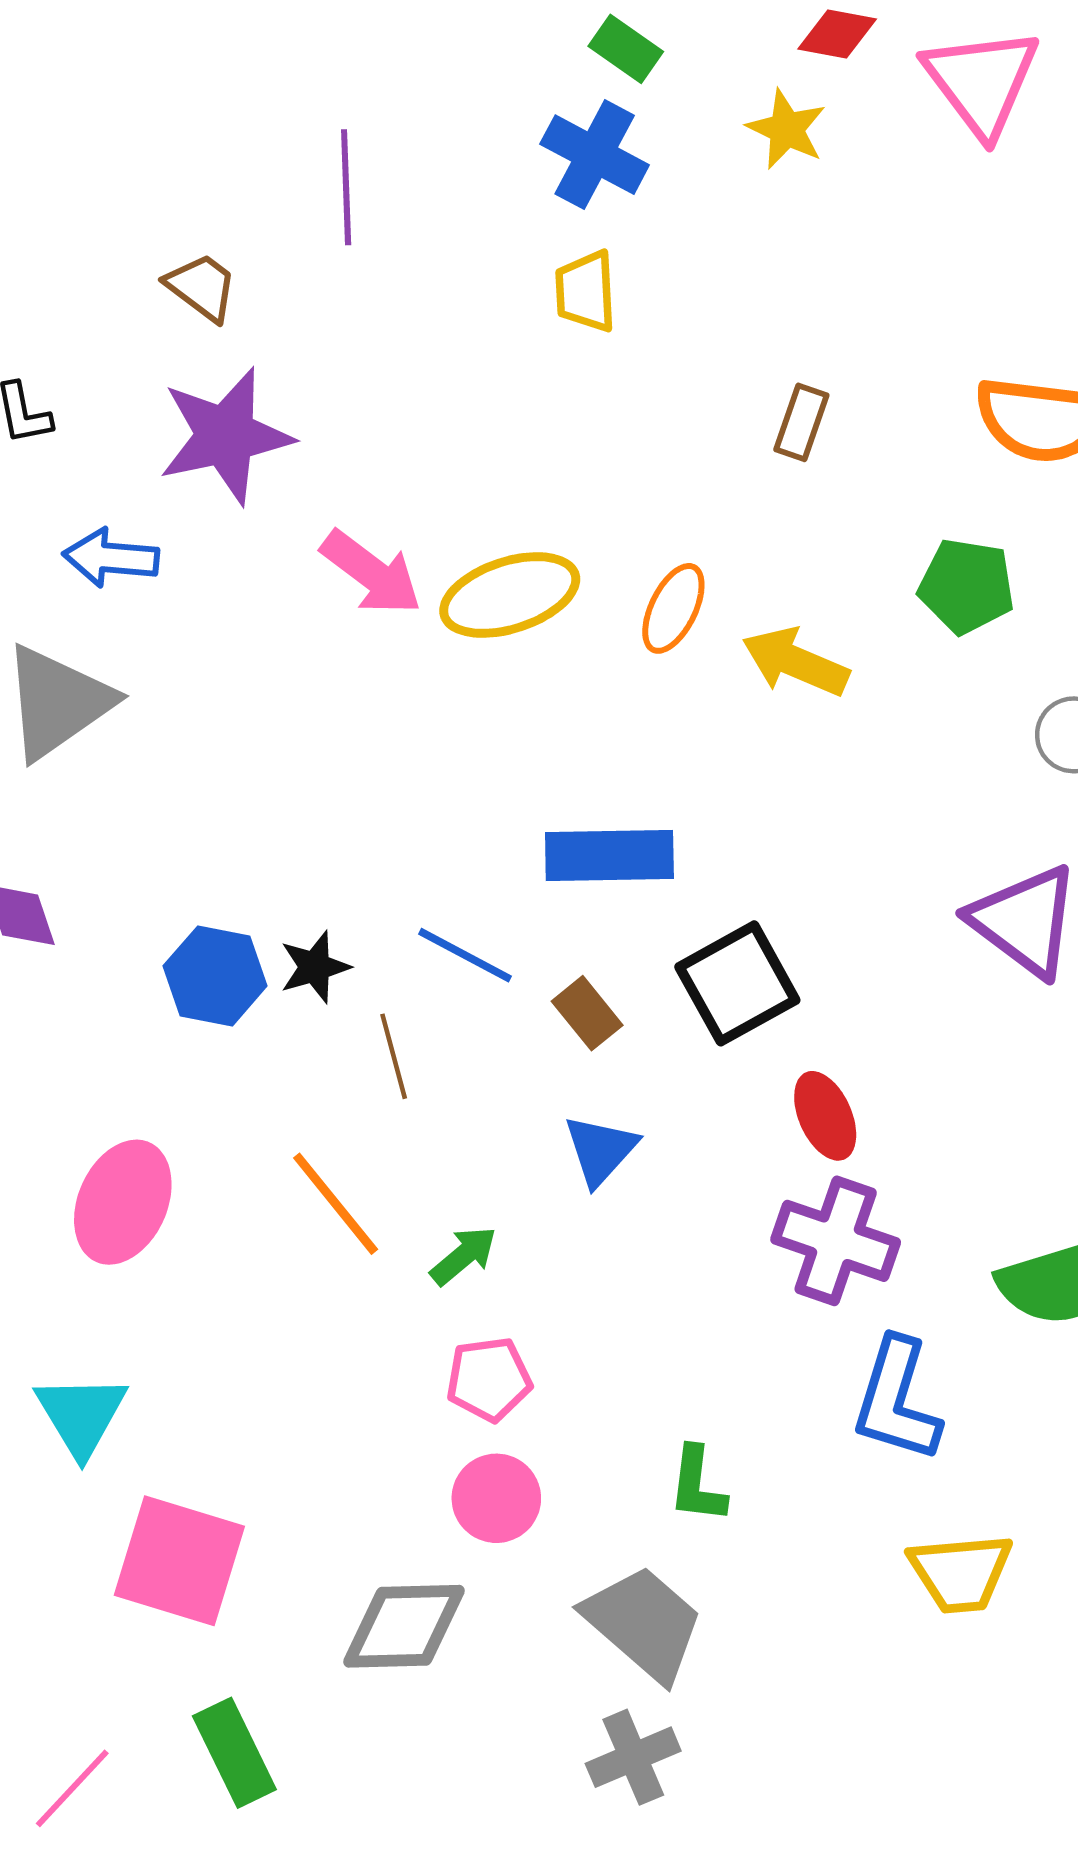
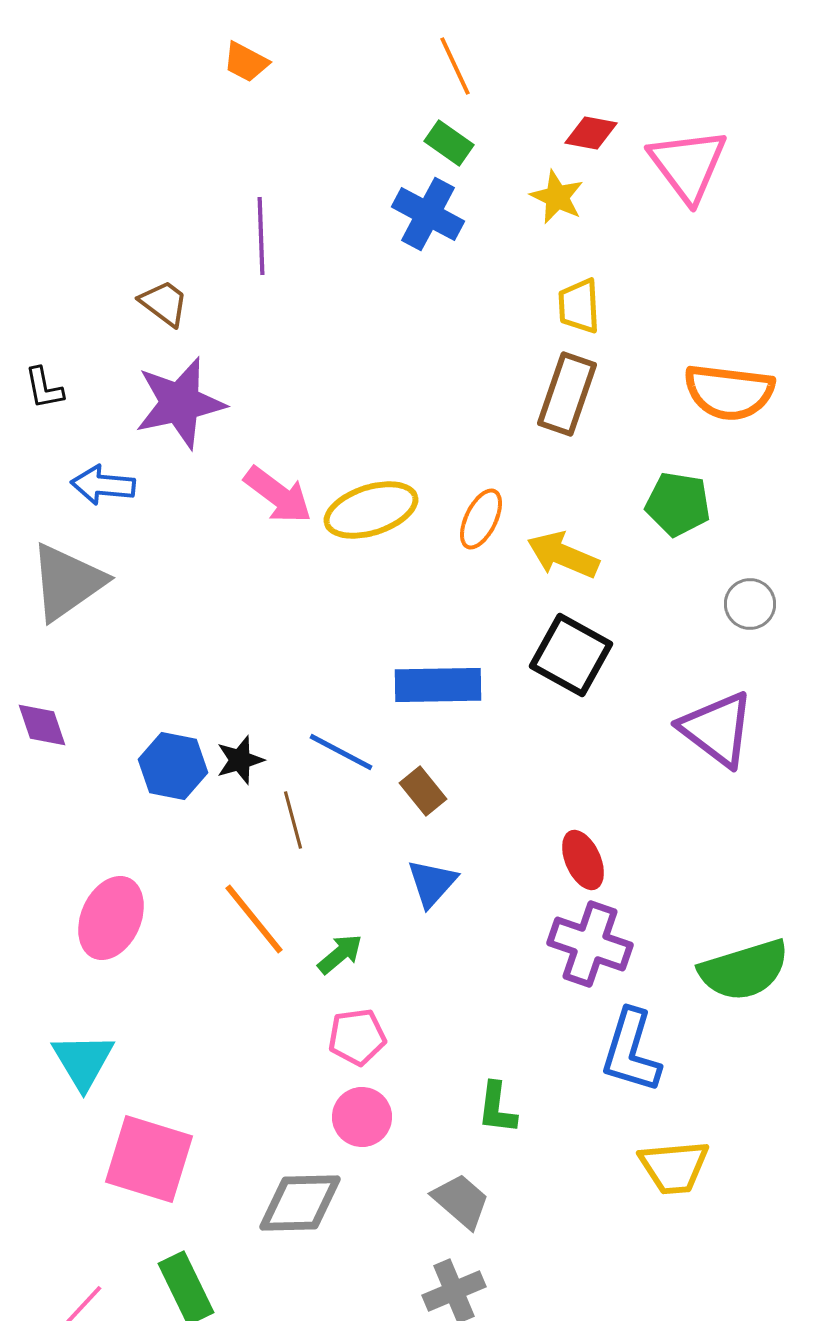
yellow trapezoid: (586, 291) -> (579, 306), moved
brown rectangle: (801, 422) -> (567, 394), size x1.6
black square: (737, 983) -> (571, 655), moved, turned -32
gray trapezoid: (644, 1623) -> (461, 1201), size x0.7

